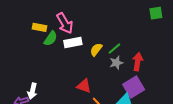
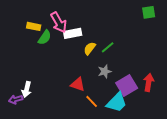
white rectangle: (73, 42) -> (73, 33), moved
red arrow: (138, 62) -> (149, 82), moved
gray star: (116, 63) -> (105, 71), moved

